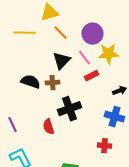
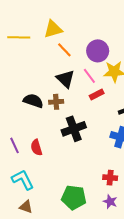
yellow line: (24, 33) -> (19, 37), moved
black triangle: (61, 61) -> (65, 79), turned -30
red semicircle: (48, 127) -> (36, 148), moved
red cross: (104, 146) -> (110, 178), moved

